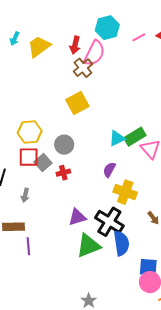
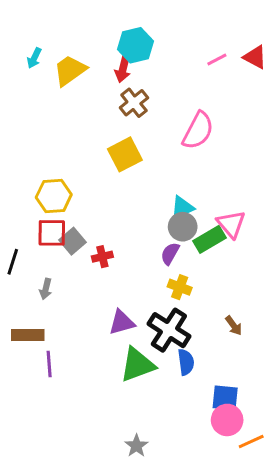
cyan hexagon: (107, 28) -> (136, 45), moved
pink semicircle: (94, 53) -> (198, 131), moved
green rectangle: (135, 137) -> (209, 239), moved
gray circle: (64, 145) -> (183, 227), moved
yellow cross: (125, 192) -> (180, 287), moved, size x0.7
blue semicircle: (121, 243) -> (186, 362), size x0.7

